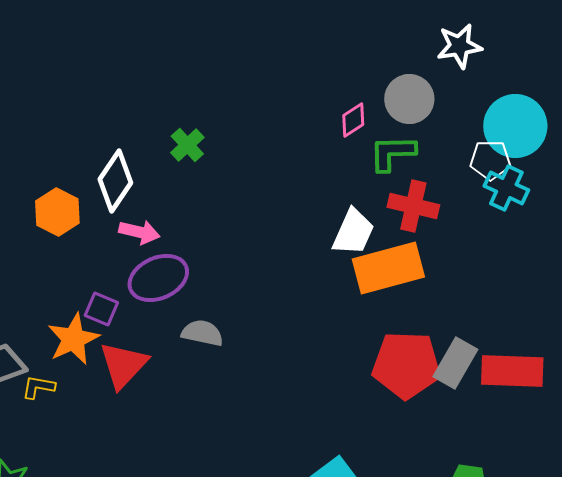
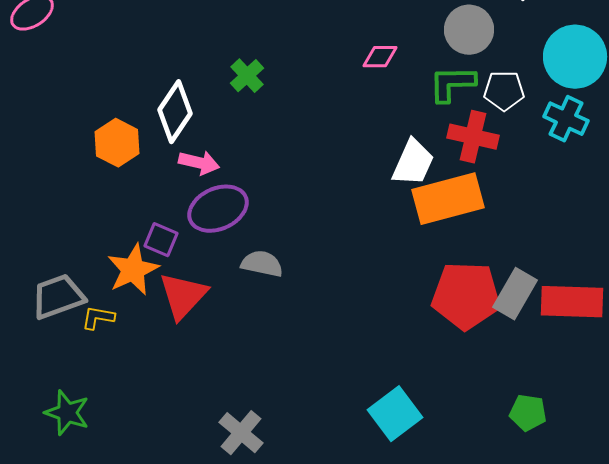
pink diamond: (353, 120) -> (380, 57), moved, turned 33
white pentagon: (490, 160) -> (504, 91), moved

